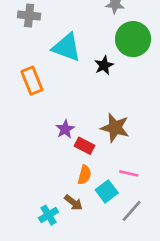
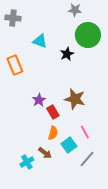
cyan triangle: (67, 47) -> (40, 41), size x0.7
red rectangle: (85, 146) -> (53, 112), turned 32
pink line: (129, 173) -> (85, 132), turned 48

